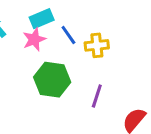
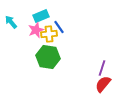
yellow cross: (97, 45) -> (49, 34), moved
purple line: (97, 96) -> (102, 68), moved

